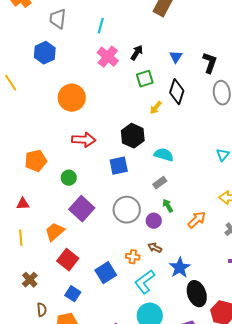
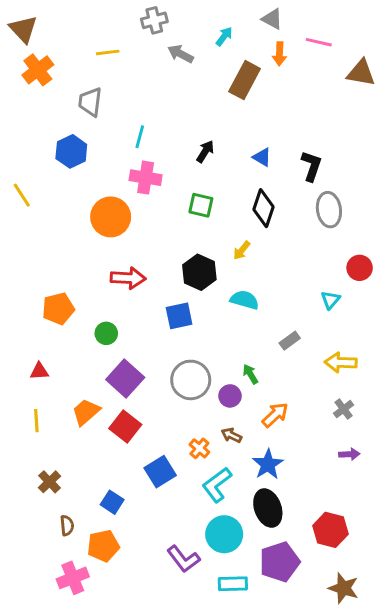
cyan line: (101, 26) -> (140, 137), moved
pink cross: (108, 57) -> (146, 178), moved, turned -30
blue triangle: (176, 57) -> (262, 157), turned -32
green square: (145, 79) -> (201, 205), moved, turned 30
yellow arrow: (156, 108) -> (242, 250), moved
gray rectangle: (160, 183) -> (290, 341), moved
orange arrow: (197, 220) -> (275, 415), moved
orange cross: (133, 257) -> (199, 448), turned 32
red square: (68, 260) -> (125, 427), moved
black ellipse: (197, 294) -> (268, 508), moved

